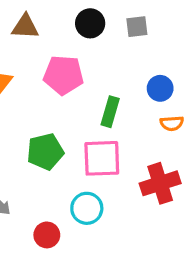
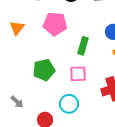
pink square: (102, 158) -> (78, 74), size x0.7

